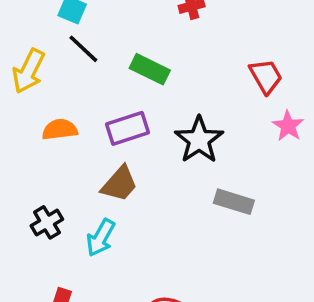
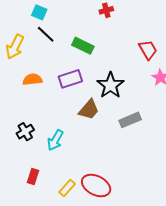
brown trapezoid: (119, 184) -> (89, 110), moved
gray rectangle: (234, 202) -> (130, 120), turned -40

